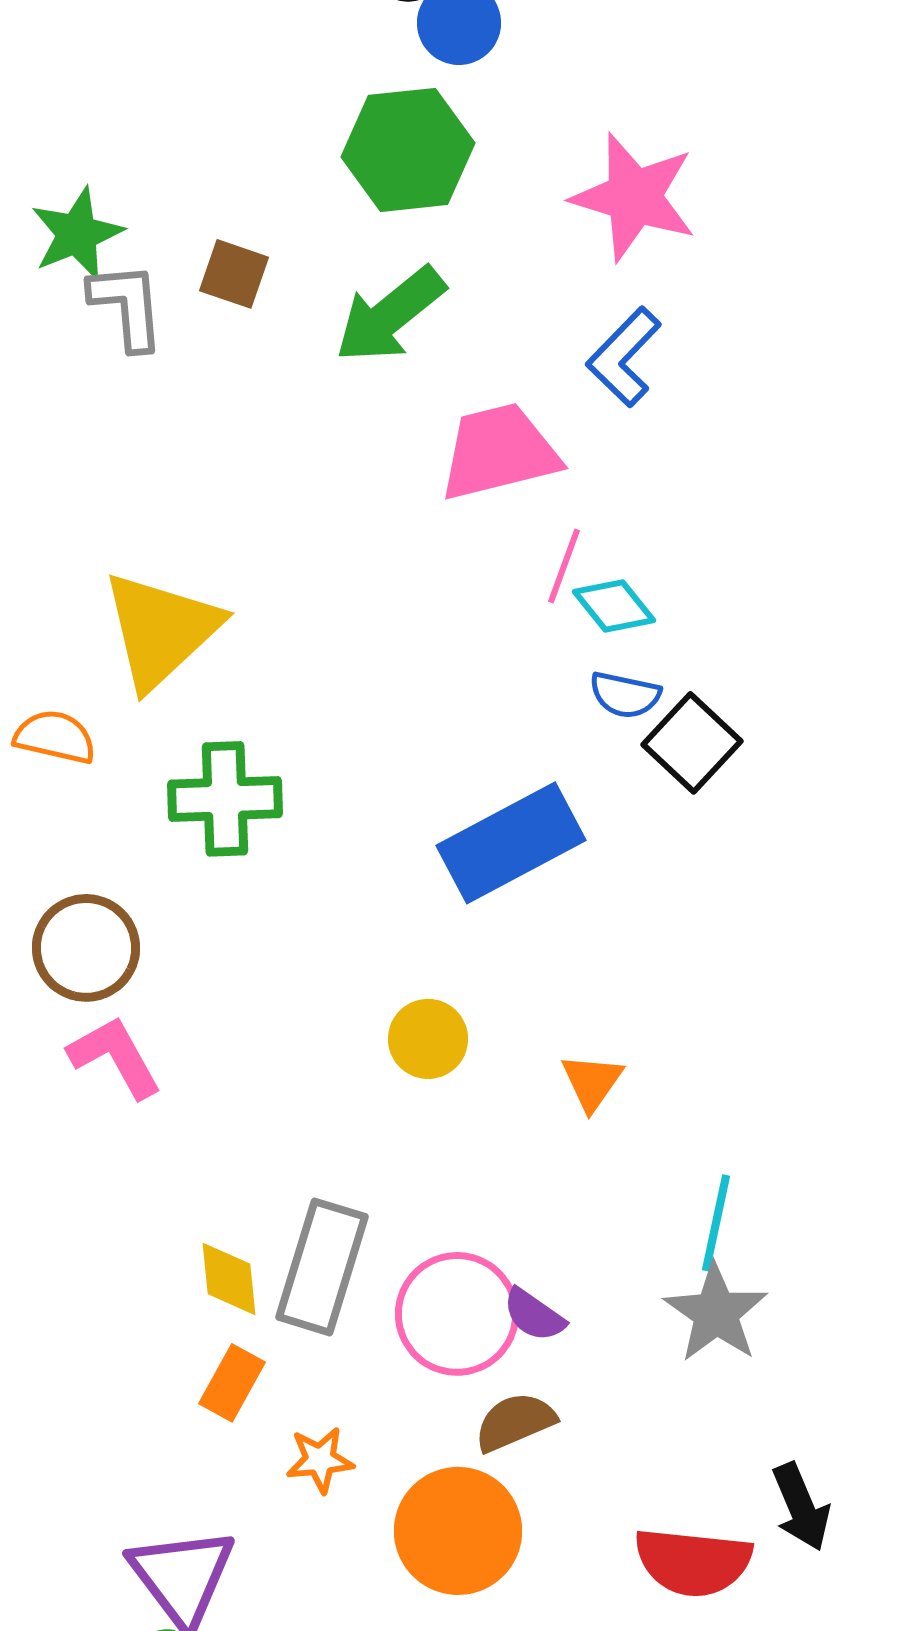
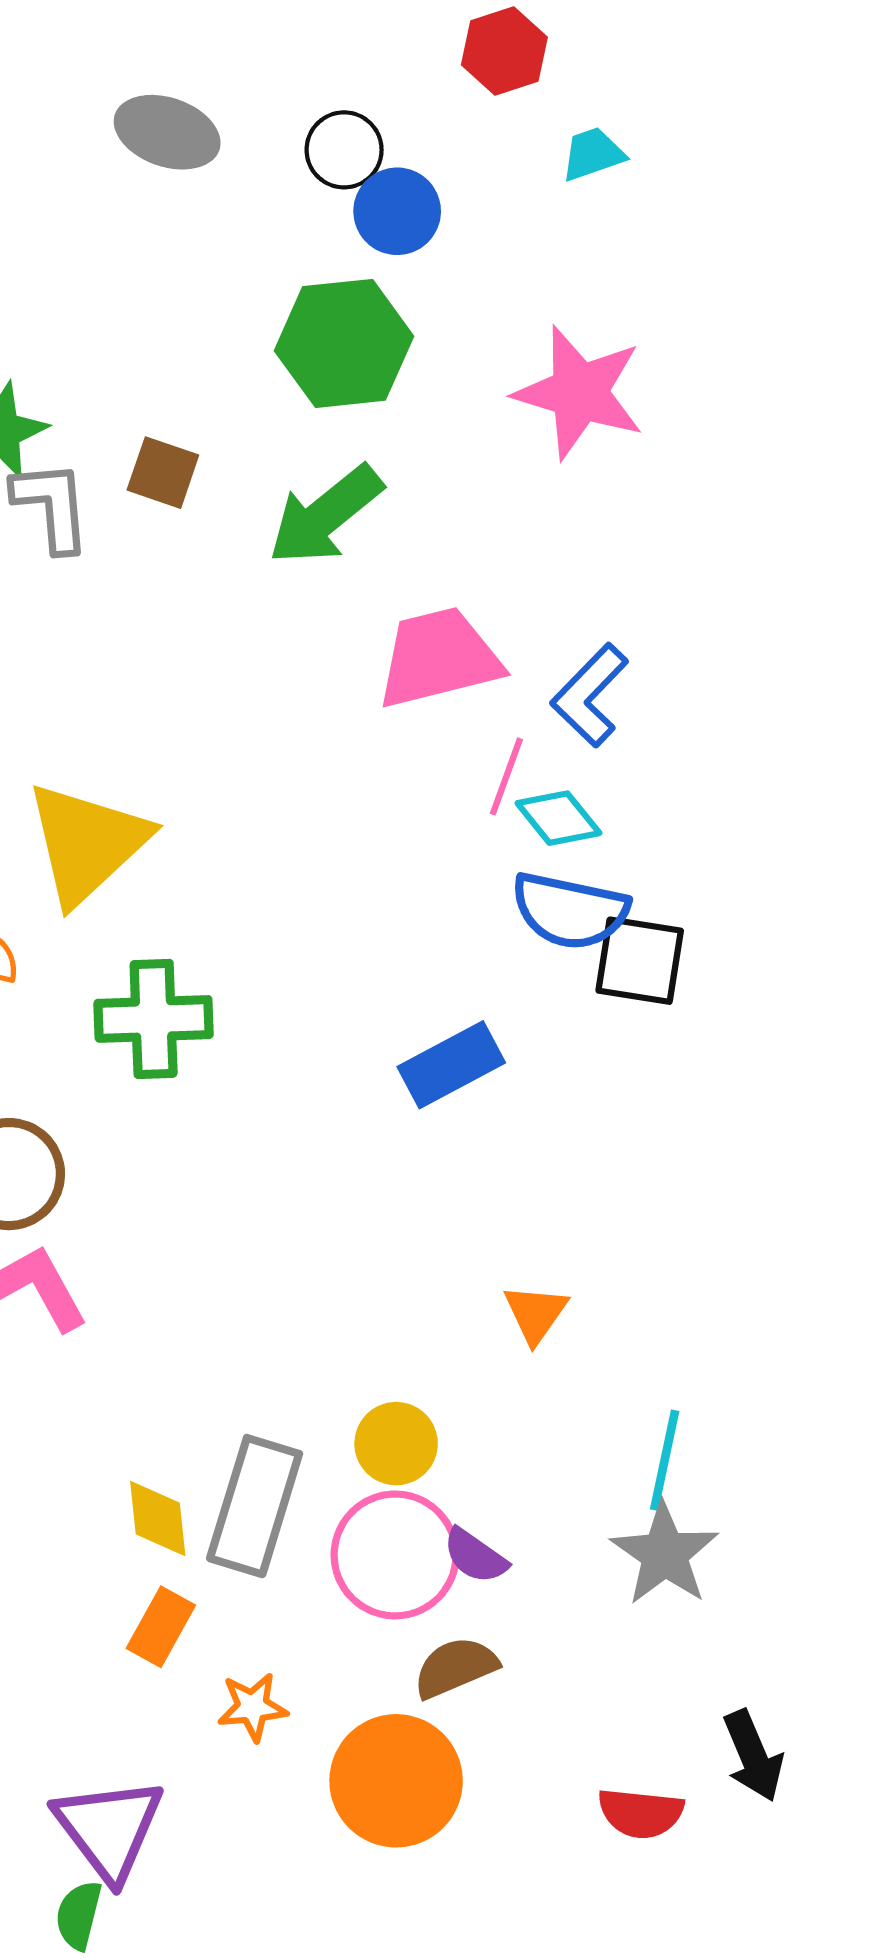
blue L-shape: (624, 357) -> (590, 695), moved
blue semicircle: (625, 695) -> (570, 911), size x1.6
black square: (692, 743) -> (640, 961), turned -34
blue rectangle: (511, 843) -> (451, 1065), size x0.7
yellow circle: (428, 1039) -> (396, 1444), moved
red semicircle: (693, 1562) -> (641, 1813), size x0.7

